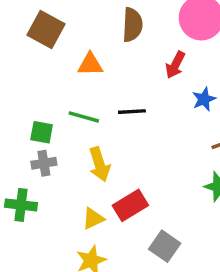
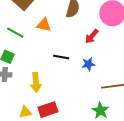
blue star: (204, 99) -> (88, 64), moved
green line: (84, 117) -> (15, 33), moved

